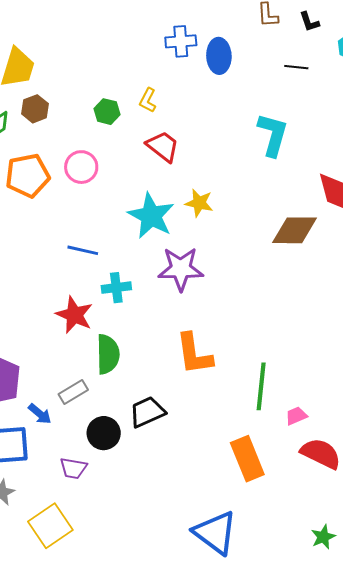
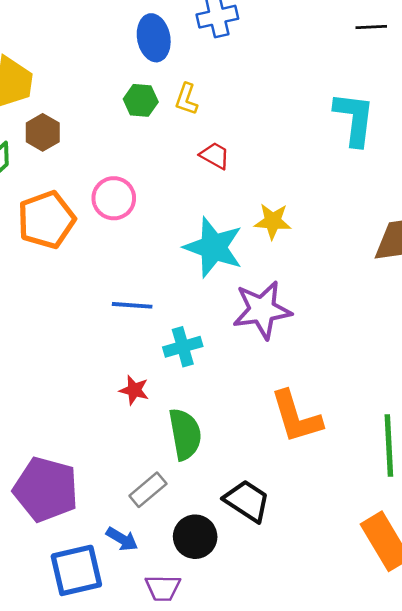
blue ellipse: (219, 56) -> (154, 38), moved
green hexagon: (107, 112) -> (141, 100), moved
red trapezoid: (163, 146) -> (215, 156), size x0.7
red star: (74, 315) -> (134, 390), size x0.6
black trapezoid: (147, 412) -> (247, 501), turned 66
blue arrow: (40, 414) -> (122, 539), moved

